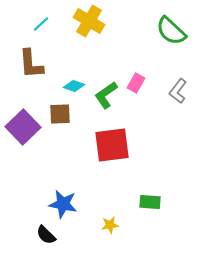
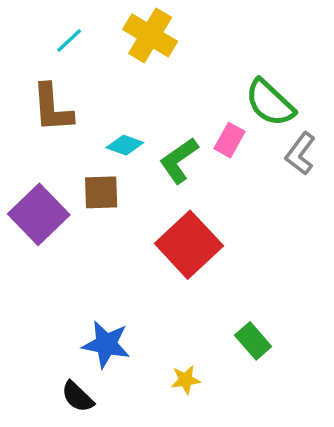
green semicircle: (171, 31) -> (270, 103), moved
red square: (112, 145) -> (189, 245), turned -36
green rectangle: (150, 202) -> (253, 341), turned 45

